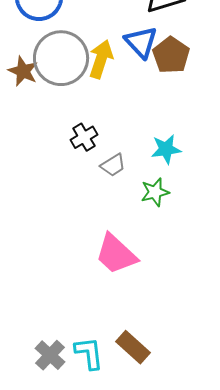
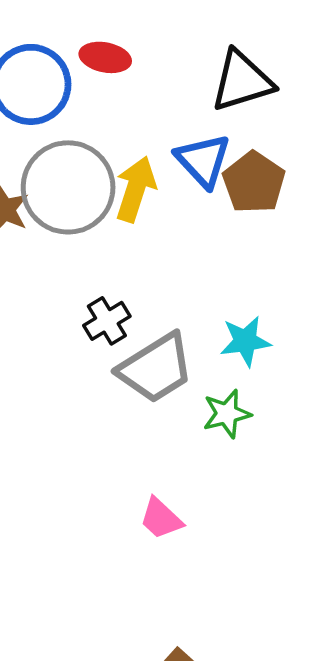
gray trapezoid: (113, 165) -> (156, 368), size x1.8
pink trapezoid: (116, 254) -> (161, 518), size x0.6

